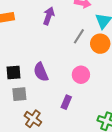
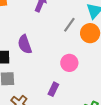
purple semicircle: (41, 72) -> (25, 44), moved

